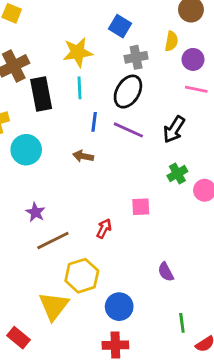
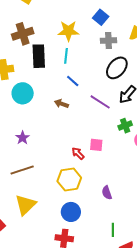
black ellipse: (128, 92) -> (117, 68), moved
blue line: (94, 122) -> (73, 81), turned -64
purple line: (128, 130) -> (100, 102), moved
red arrow: (104, 228) -> (78, 153), moved, turned -80
brown line: (53, 241) -> (22, 170), moved
yellow hexagon: (82, 276) -> (69, 179), moved

